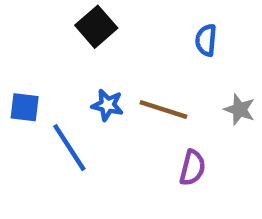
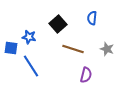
black square: (96, 27) -> (58, 24), moved
blue star: (107, 105) -> (29, 37), moved

